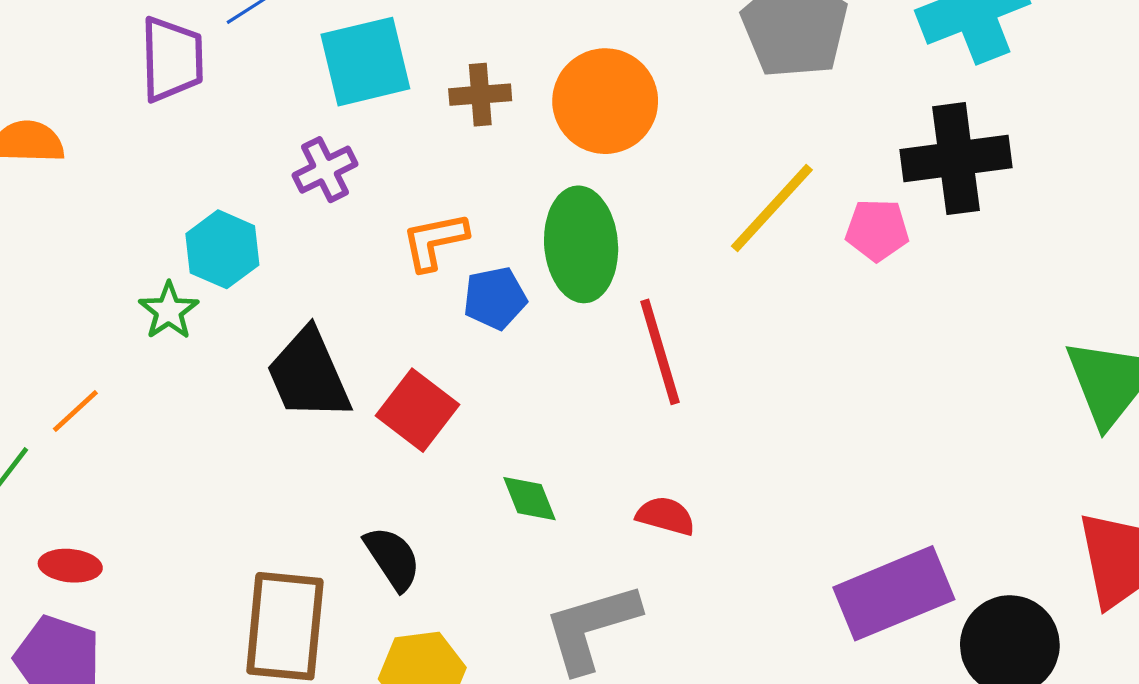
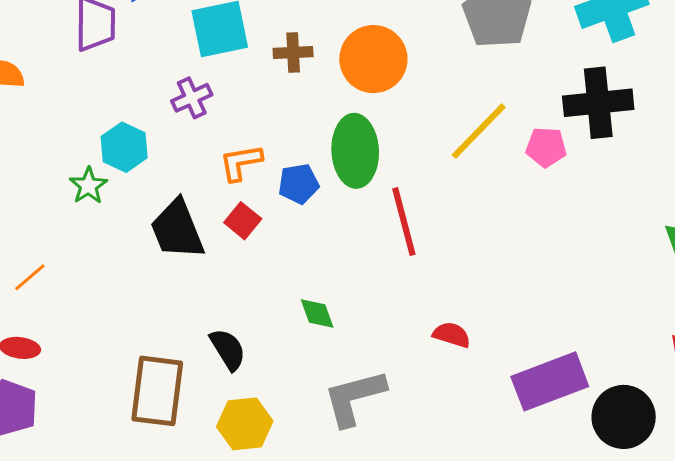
orange L-shape: (435, 241) -> (241, 162), moved
red square: (417, 410) -> (243, 221), moved, size x0.7
orange line: (75, 411) -> (30, 277), moved
red semicircle: (666, 516) -> (452, 335), moved

